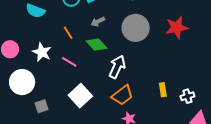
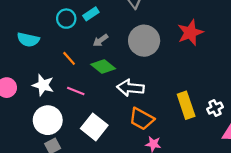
white arrow: (117, 67) -> (130, 88), turned -100
white circle: (22, 82) -> (48, 120), moved
yellow rectangle: (163, 90) -> (186, 105), size x1.6
orange trapezoid: (122, 95) -> (142, 119), turned 75

